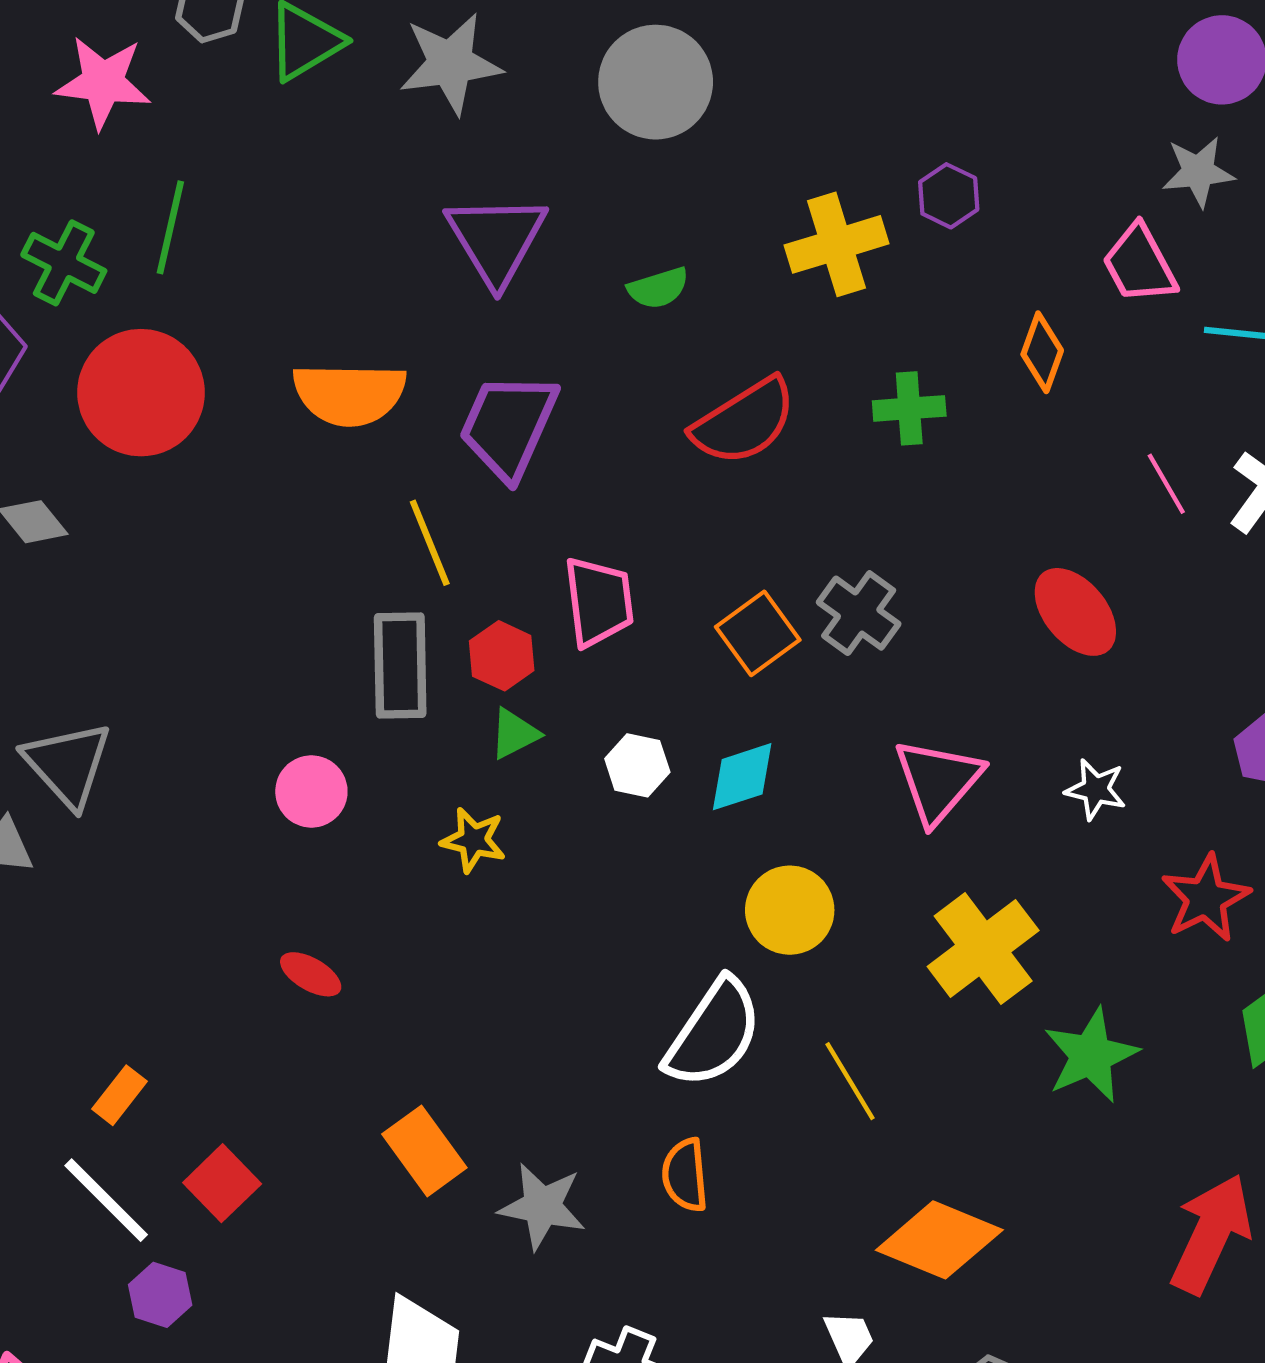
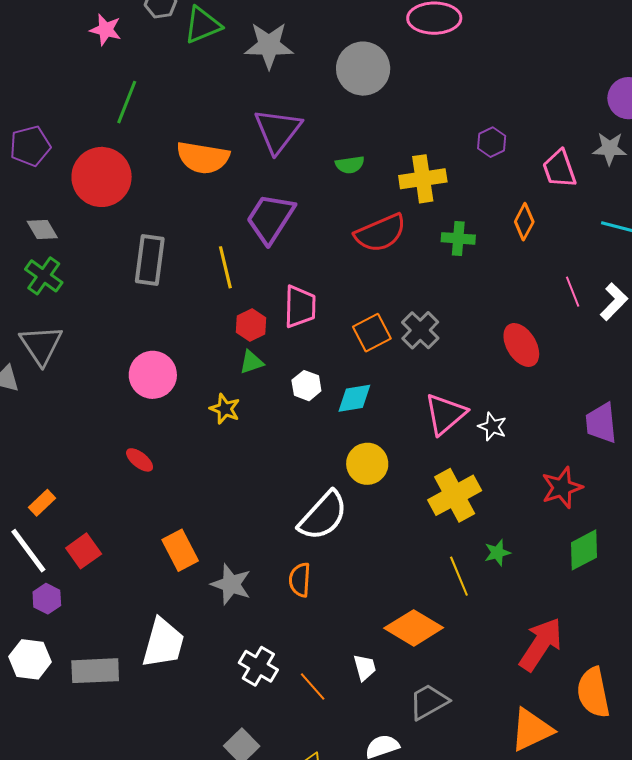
pink star: (103, 82) -> (106, 30), size x0.7
yellow cross: (837, 244) -> (423, 179), moved
green cross: (64, 263) -> (44, 276), moved
pink trapezoid: (1139, 264) -> (559, 169), moved
orange semicircle: (349, 394) -> (203, 158), moved
gray rectangle: (400, 666) -> (150, 260), moved
white star: (1096, 789) -> (492, 427), moved
pink circle: (311, 791) -> (153, 375), size x1.4
green star: (1091, 1055) -> (497, 553), size x0.6
yellow line: (850, 1081) -> (459, 576), moved

